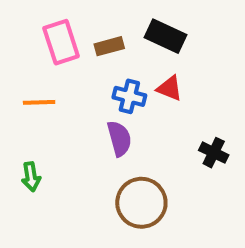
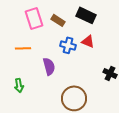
brown rectangle: (109, 46) -> (58, 20), turned 48
purple semicircle: (119, 139) -> (49, 66), moved

